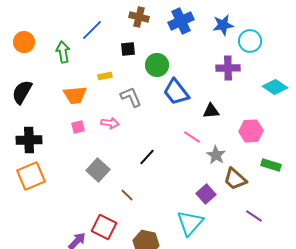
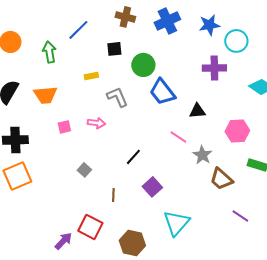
orange trapezoid: (75, 95) -> (45, 95), moved
gray square: (98, 170) -> (84, 170), size x0.6
purple square: (206, 194) -> (152, 187), moved
brown line: (127, 195) -> (113, 195), turned 48

